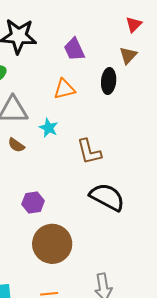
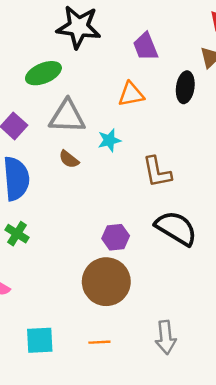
cyan star: (49, 128) -> (109, 140), turned 30
purple hexagon: (33, 202) -> (116, 237), moved

